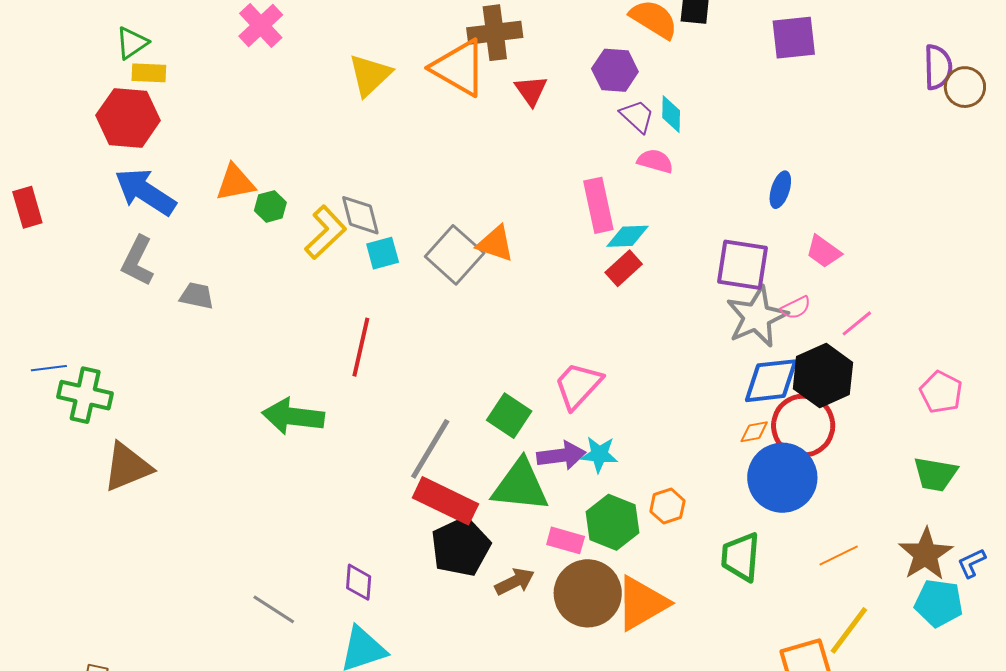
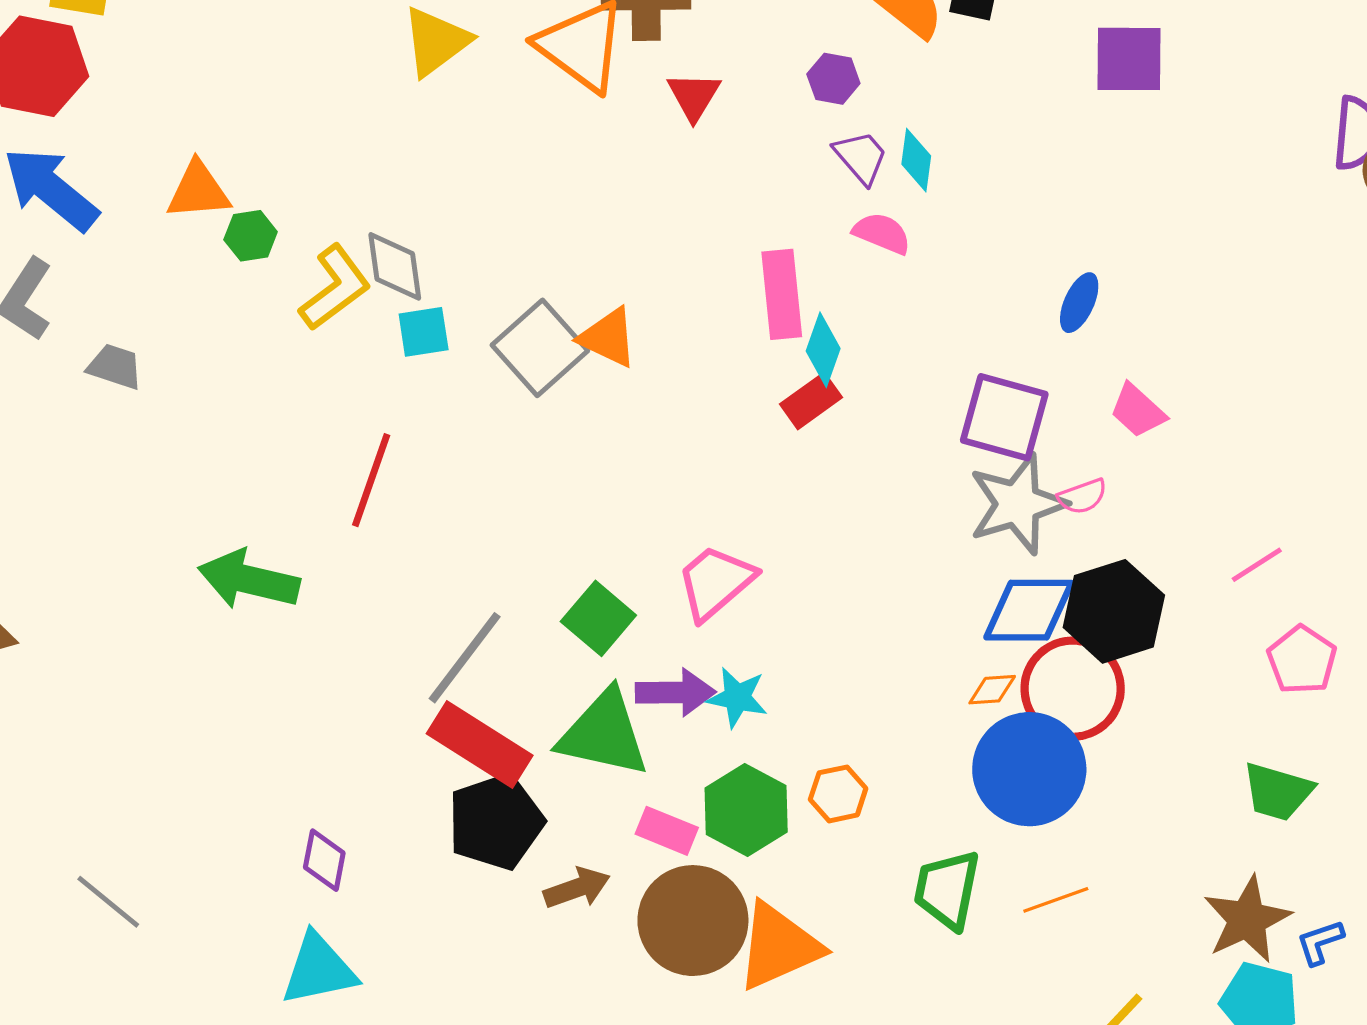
purple hexagon: (615, 70) -> (833, 79), size x0.7
cyan diamond: (627, 236) -> (823, 350), turned -75
pink line: (857, 323) -> (1257, 565), moved
orange line: (839, 555) -> (1056, 900), moved
gray line: (274, 609) -> (108, 902), moved

